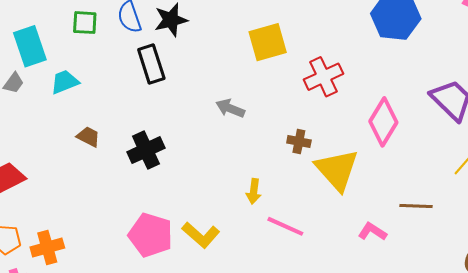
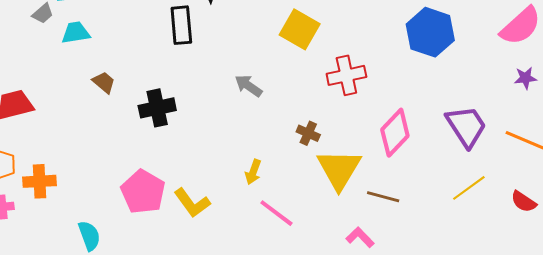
yellow square: (268, 42) -> (300, 29), turned 33
cyan trapezoid: (65, 82) -> (76, 33), moved
brown line: (416, 206) -> (383, 197), moved

